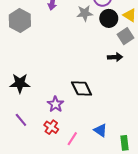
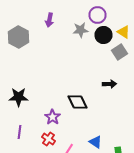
black arrow: (115, 57) -> (110, 84), moved
purple line: (21, 120) -> (20, 132), turned 48

